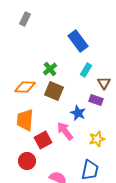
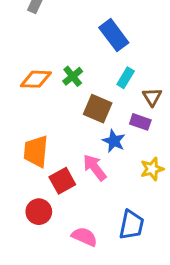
orange diamond: (25, 87) -> (36, 79), moved
brown square: (54, 91) -> (98, 109), moved
yellow star: (97, 139) -> (152, 169), moved

